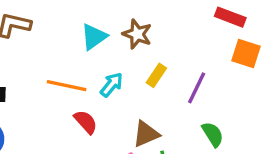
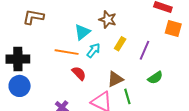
cyan triangle: (94, 37) -> (82, 32), moved
green semicircle: (213, 134) -> (155, 78), turned 91

